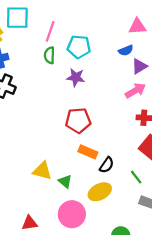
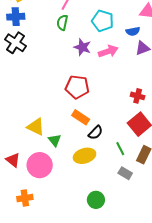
cyan pentagon: (79, 47) -> (103, 21), moved
pink arrow: (136, 91) -> (108, 51), moved
pink circle: (72, 214) -> (40, 165), moved
red triangle: (30, 223) -> (13, 160), moved, turned 35

